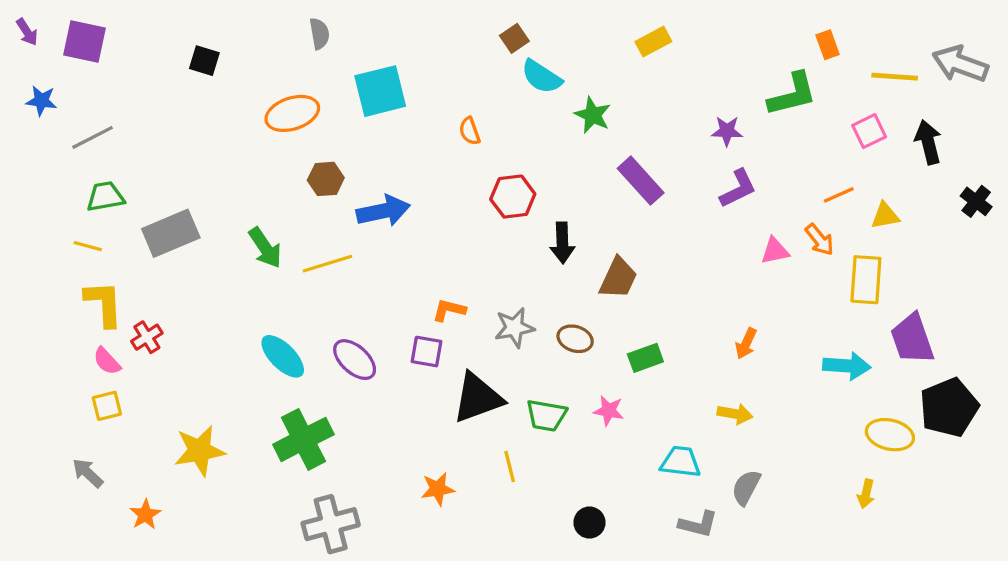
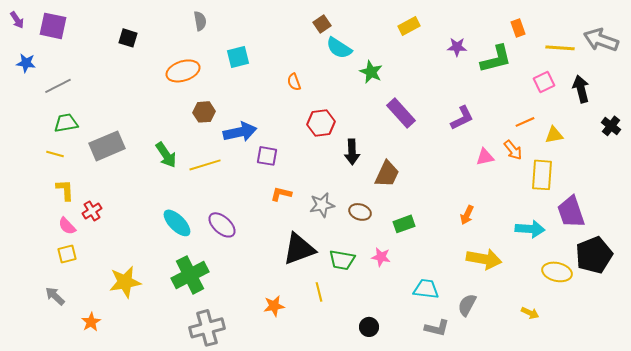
cyan square: (380, 91) -> (238, 57), size x0.7
purple star: (727, 131) -> (457, 47), moved
yellow L-shape: (104, 304) -> (65, 190), size x0.7
purple square: (427, 352) -> (267, 156), moved
yellow arrow: (735, 414) -> (484, 259), moved, size x1.6
yellow arrow: (866, 494) -> (530, 313), moved, turned -78

